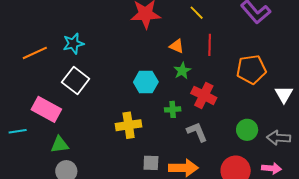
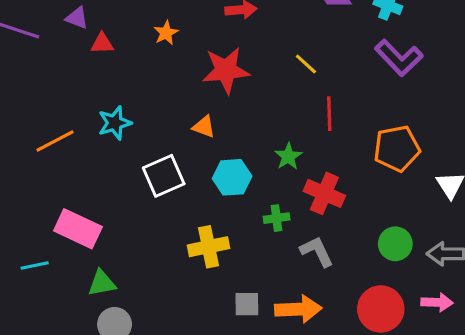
orange triangle: (177, 46) -> (204, 127), moved
white square: (76, 80) -> (164, 176), moved, turned 32

